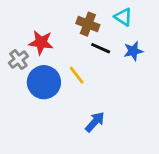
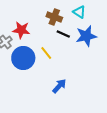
blue star: (133, 51) -> (86, 36), size x1.5

